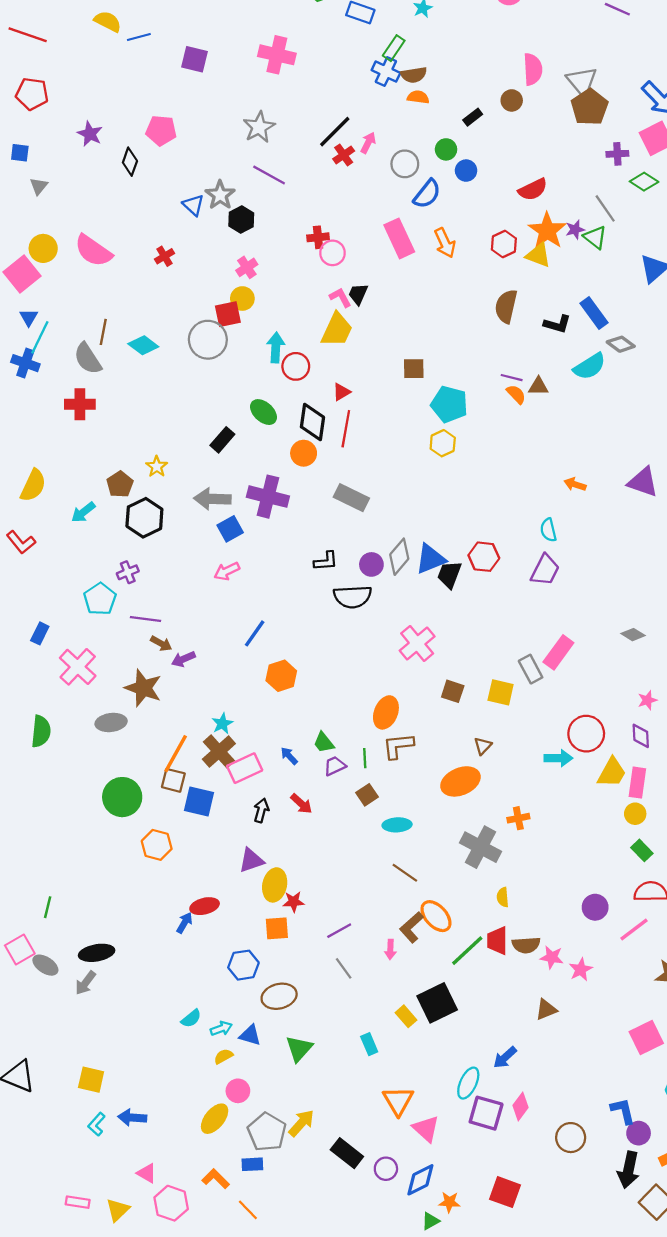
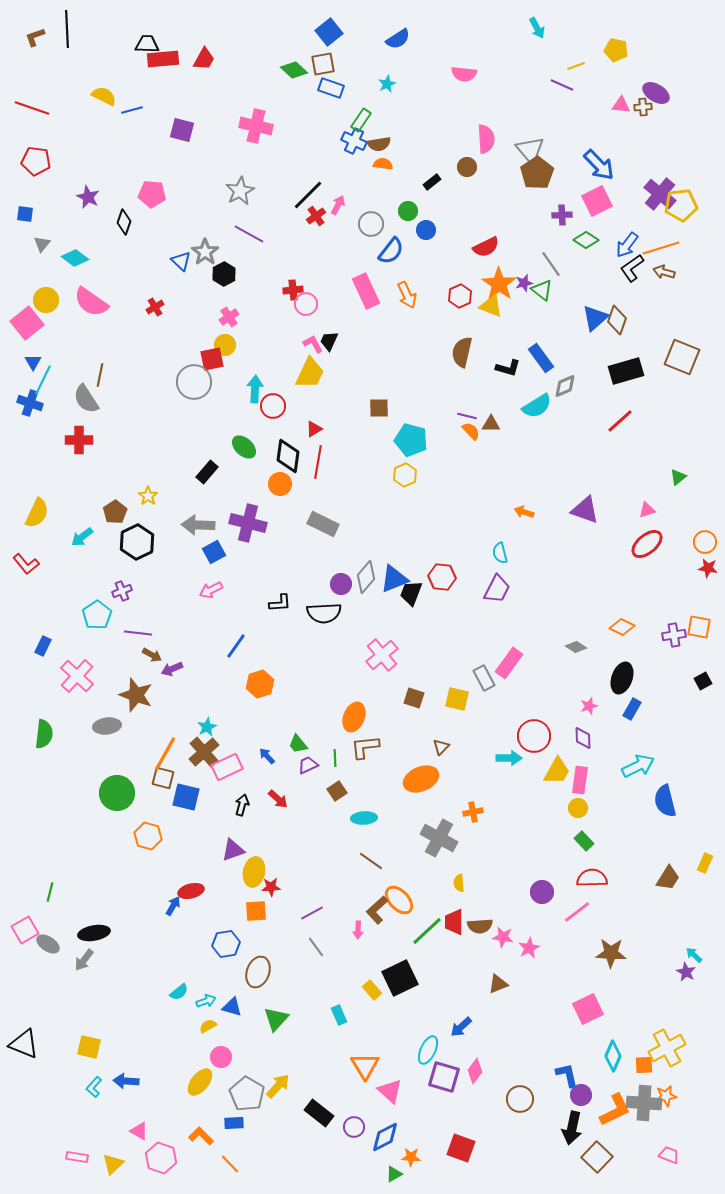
gray diamond: (621, 344) -> (565, 386), turned -60
cyan diamond: (143, 345) -> (75, 258), moved
black L-shape: (326, 561) -> (280, 603), moved
brown ellipse: (279, 996) -> (258, 972), turned -56

